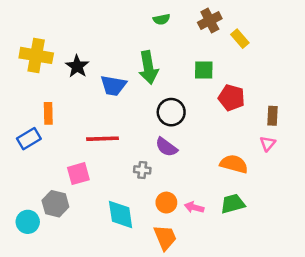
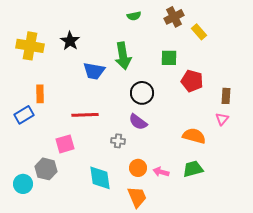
black star: (77, 66) -> (70, 41), moved

